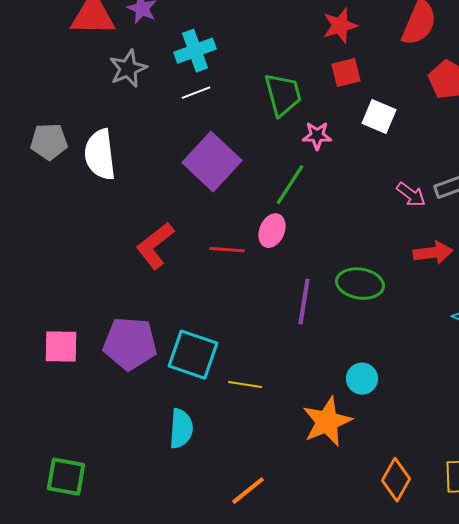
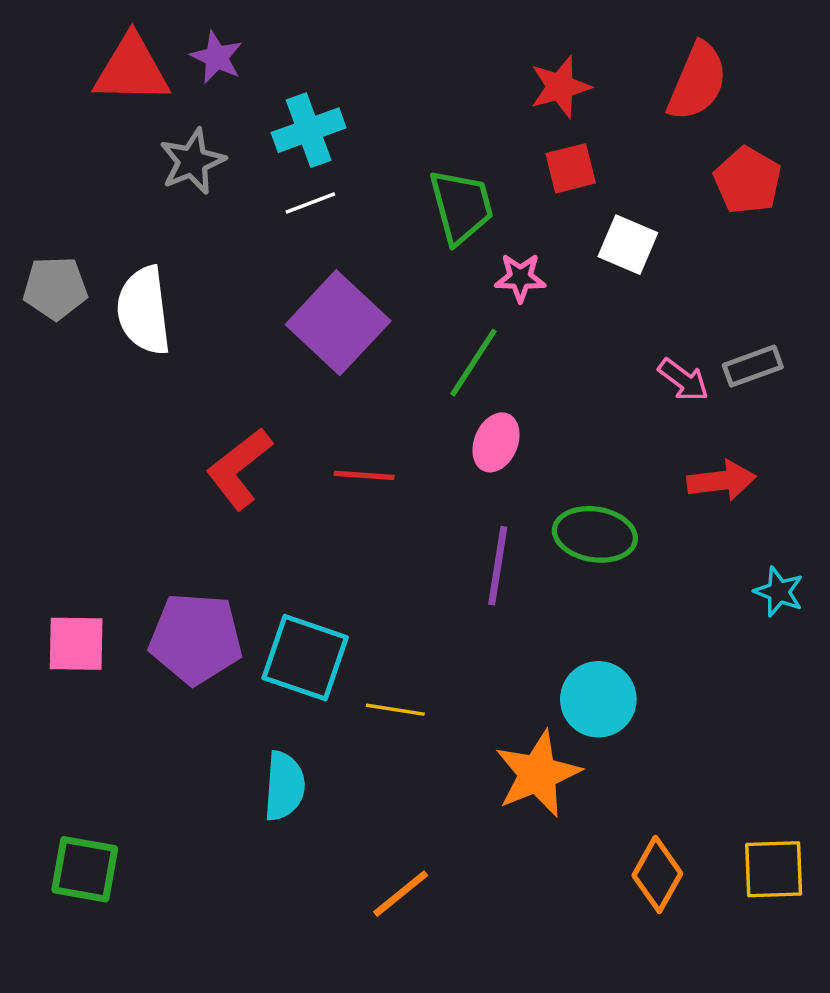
pink ellipse: (272, 231) -> (496, 442), moved
cyan circle: (362, 379) -> (598, 699), size x1.4

